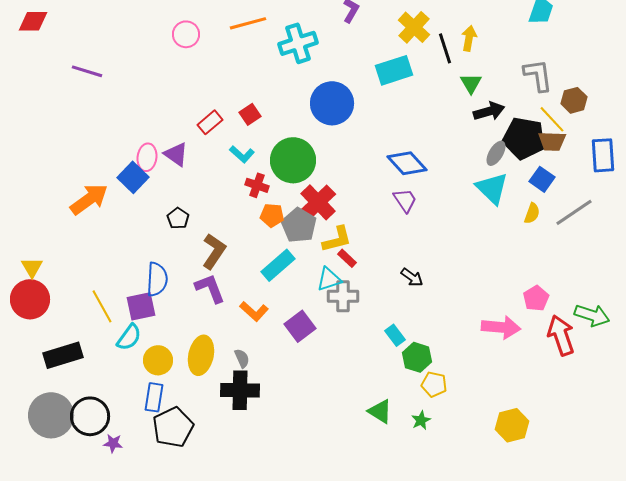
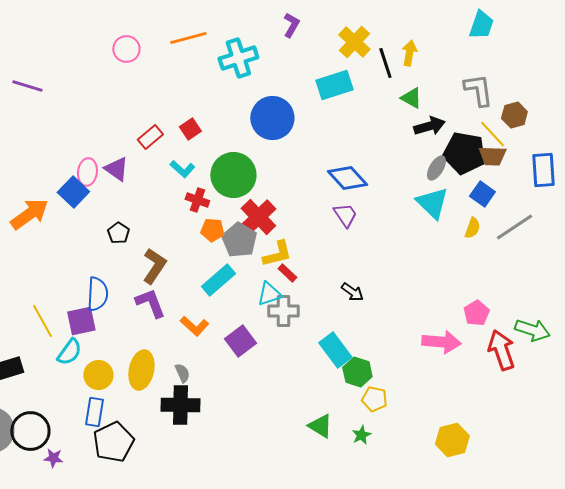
green triangle: (471, 83) -> (411, 98), turned -30
cyan rectangle: (395, 335) -> (335, 350), size x1.6

